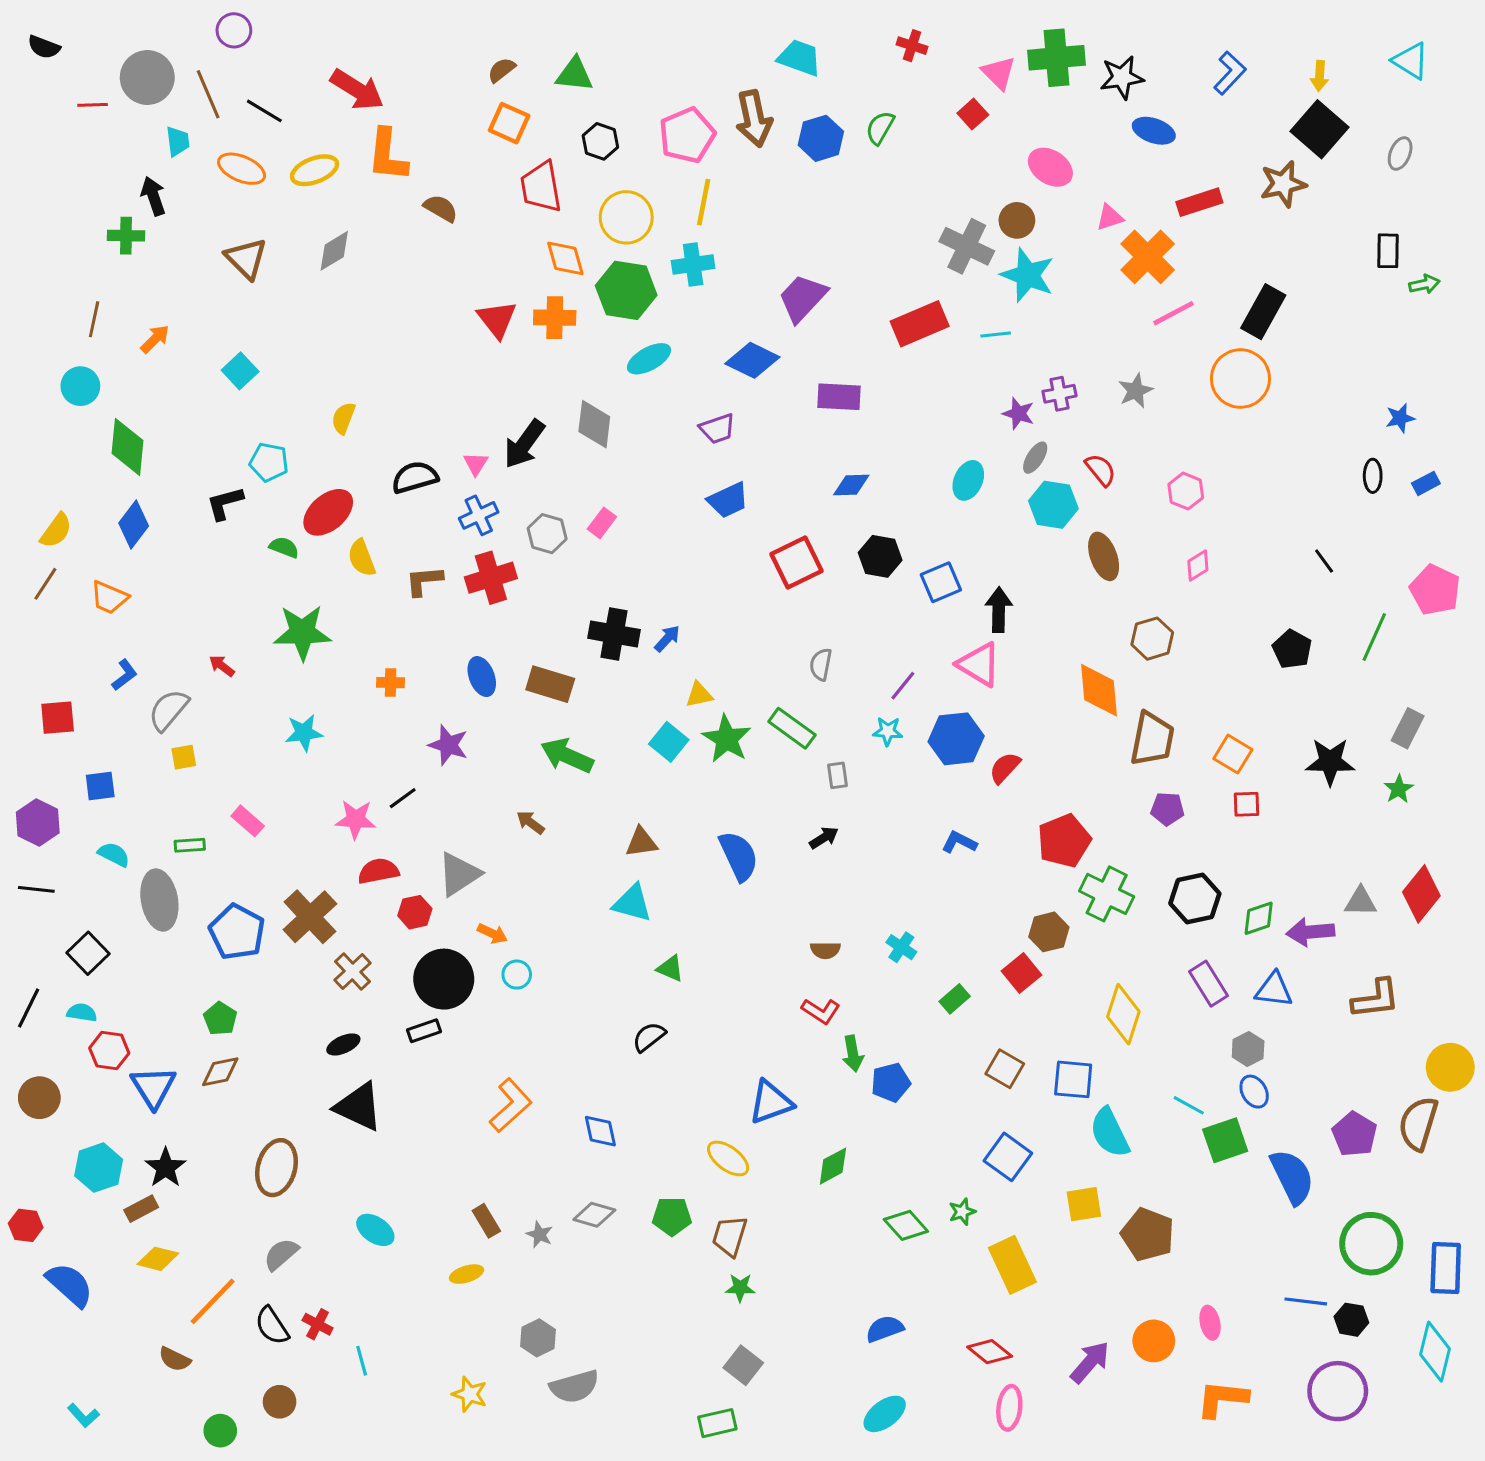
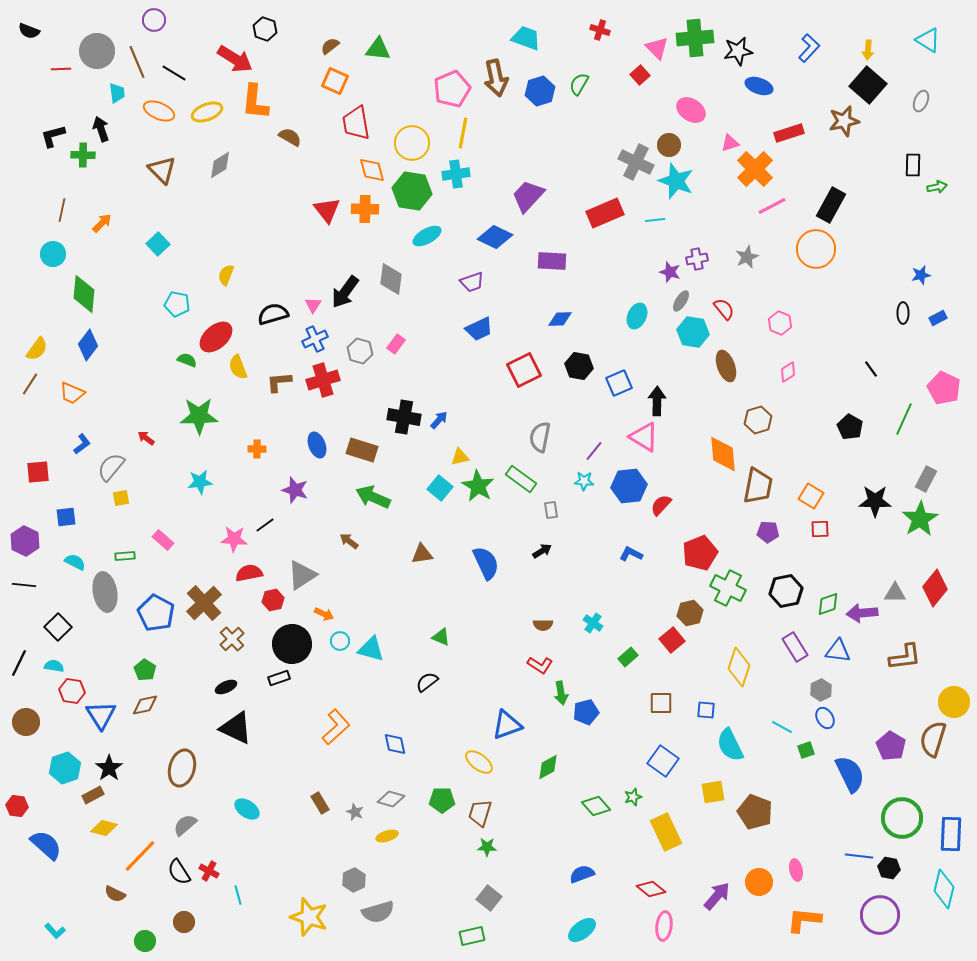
black hexagon: (600, 141) -> (265, 29), moved
black L-shape: (225, 503) -> (53, 136), moved
gray semicircle: (821, 664) -> (540, 437), size x1.4
green star: (1399, 789) -> (920, 519), size x1.8
cyan triangle: (632, 903) -> (371, 649), moved
brown square: (1005, 1069) -> (661, 703), turned -30
blue square: (1073, 1079) -> (706, 710), size x0.7
green square: (1225, 1140) -> (806, 750), size x0.6
yellow ellipse: (467, 1274) -> (387, 836), moved
yellow star: (470, 1394) -> (309, 917), size x1.6

